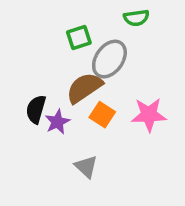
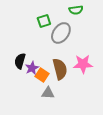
brown semicircle: (84, 88) -> (60, 69), moved, turned 110
orange square: (102, 115) -> (42, 75), moved
gray triangle: (86, 167) -> (48, 93), turned -40

